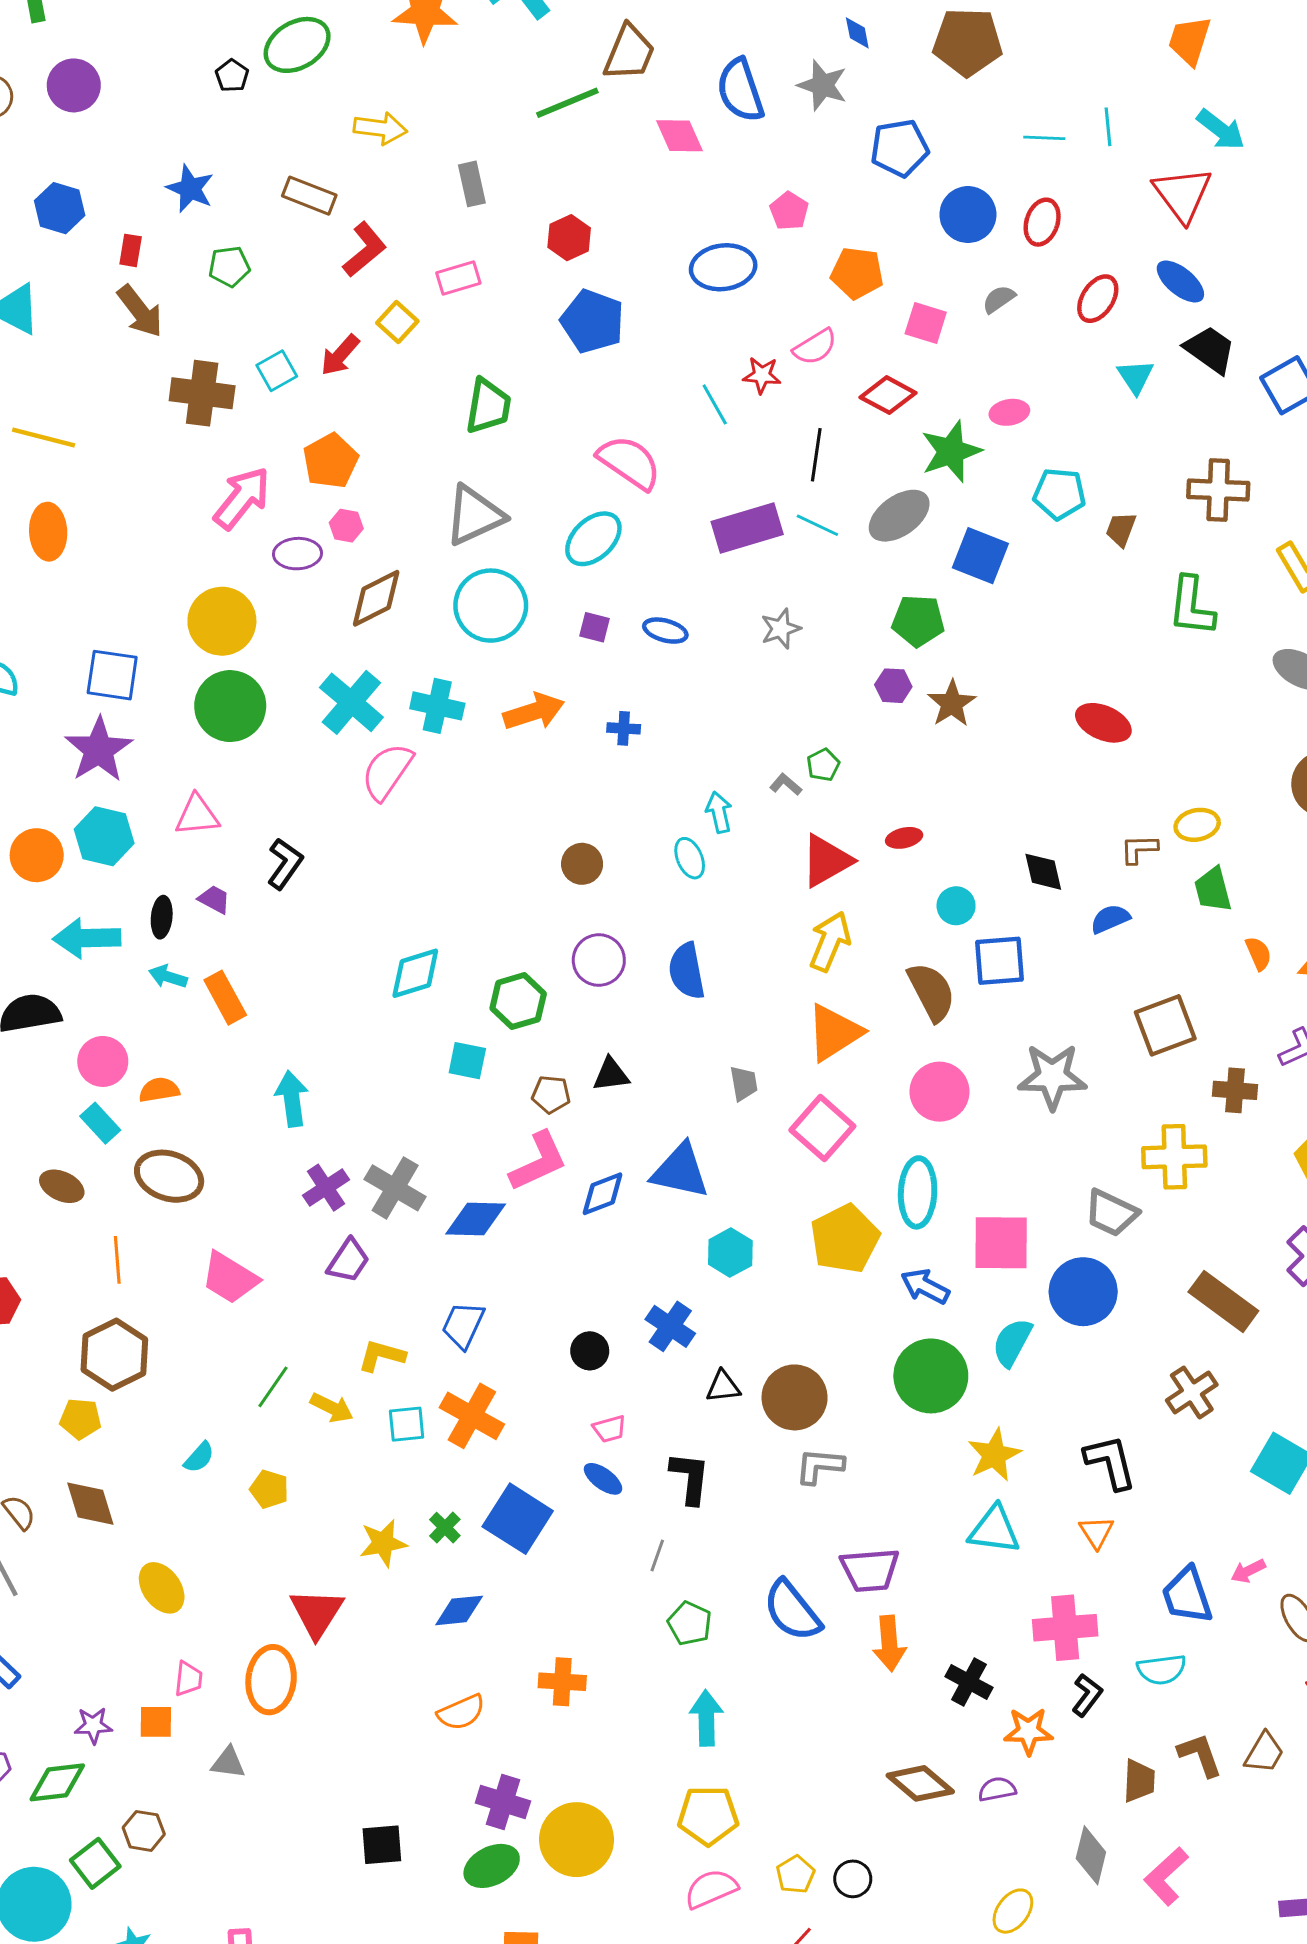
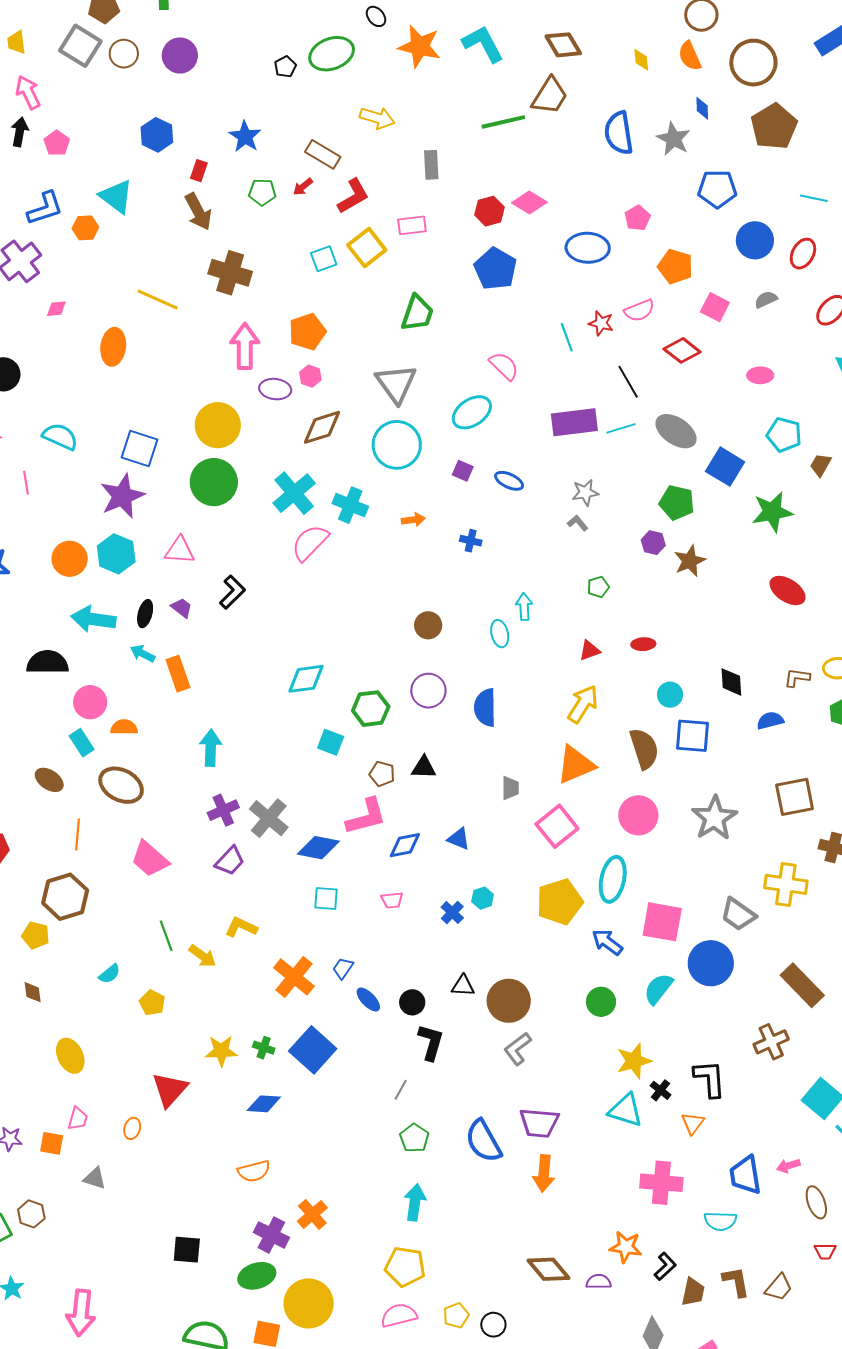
brown pentagon: (968, 42) -> (774, 127), turned 30
pink diamond: (680, 136) -> (529, 203), moved, turned -44
yellow square: (397, 322) -> (367, 248), size x1.4
red arrow: (340, 355) -> (303, 187), moved, size x0.7
cyan square: (277, 371) -> (324, 259), moved
yellow line: (44, 437) -> (158, 299), moved
green star: (951, 451) -> (772, 512), moved
black line: (816, 455) -> (628, 382), turned -48
pink semicircle: (629, 462) -> (504, 366), size x0.7
pink arrow: (242, 498) -> (245, 346), turned -48
gray triangle: (474, 515) -> (396, 384), turned -51
gray ellipse: (899, 516) -> (676, 431), turned 60
cyan line: (817, 525) -> (621, 428), turned -52
orange arrow: (534, 712) -> (413, 520), size x0.6
gray L-shape: (786, 784) -> (578, 523), moved
red triangle: (826, 861) -> (590, 650), size x0.6
gray star: (1052, 1077) -> (714, 818), turned 30
blue triangle: (680, 1171) -> (459, 839), size x0.6
cyan hexagon: (730, 1253) -> (483, 898), size x0.7
blue trapezoid: (463, 1325) -> (343, 968), moved, size x0.7
blue cross: (670, 1326) -> (452, 912), moved, size x0.7
black circle: (590, 1351) -> (412, 1002), moved
green circle: (931, 1376) -> (601, 1002), size x0.6
green line: (273, 1387) -> (166, 936), turned -64
cyan square: (407, 1424) -> (326, 898), moved
pink trapezoid: (609, 1429) -> (392, 900), moved
gray L-shape: (820, 1466) -> (518, 1049), turned -52
blue ellipse: (603, 1479) -> (368, 1000), moved
brown diamond: (90, 1504) -> (33, 992), size x0.6
green cross: (445, 1528) -> (264, 1048), turned -35
orange ellipse: (271, 1680) -> (132, 1128), size x0.5
orange cross: (562, 1682) -> (312, 1214), moved, turned 36
black cross: (969, 1682) -> (660, 1090), moved, size x0.7
black L-shape: (1087, 1695) -> (665, 1266), moved
yellow circle: (577, 1840) -> (309, 1303), moved

